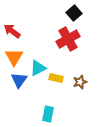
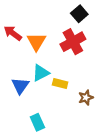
orange triangle: (14, 57) -> (36, 42), moved
brown star: (80, 82) -> (86, 98), moved
cyan rectangle: (48, 114) -> (37, 122), moved, turned -35

